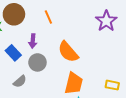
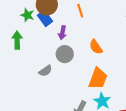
orange semicircle: (68, 52) -> (96, 47), size x0.7
blue rectangle: (13, 53) -> (45, 18), moved

